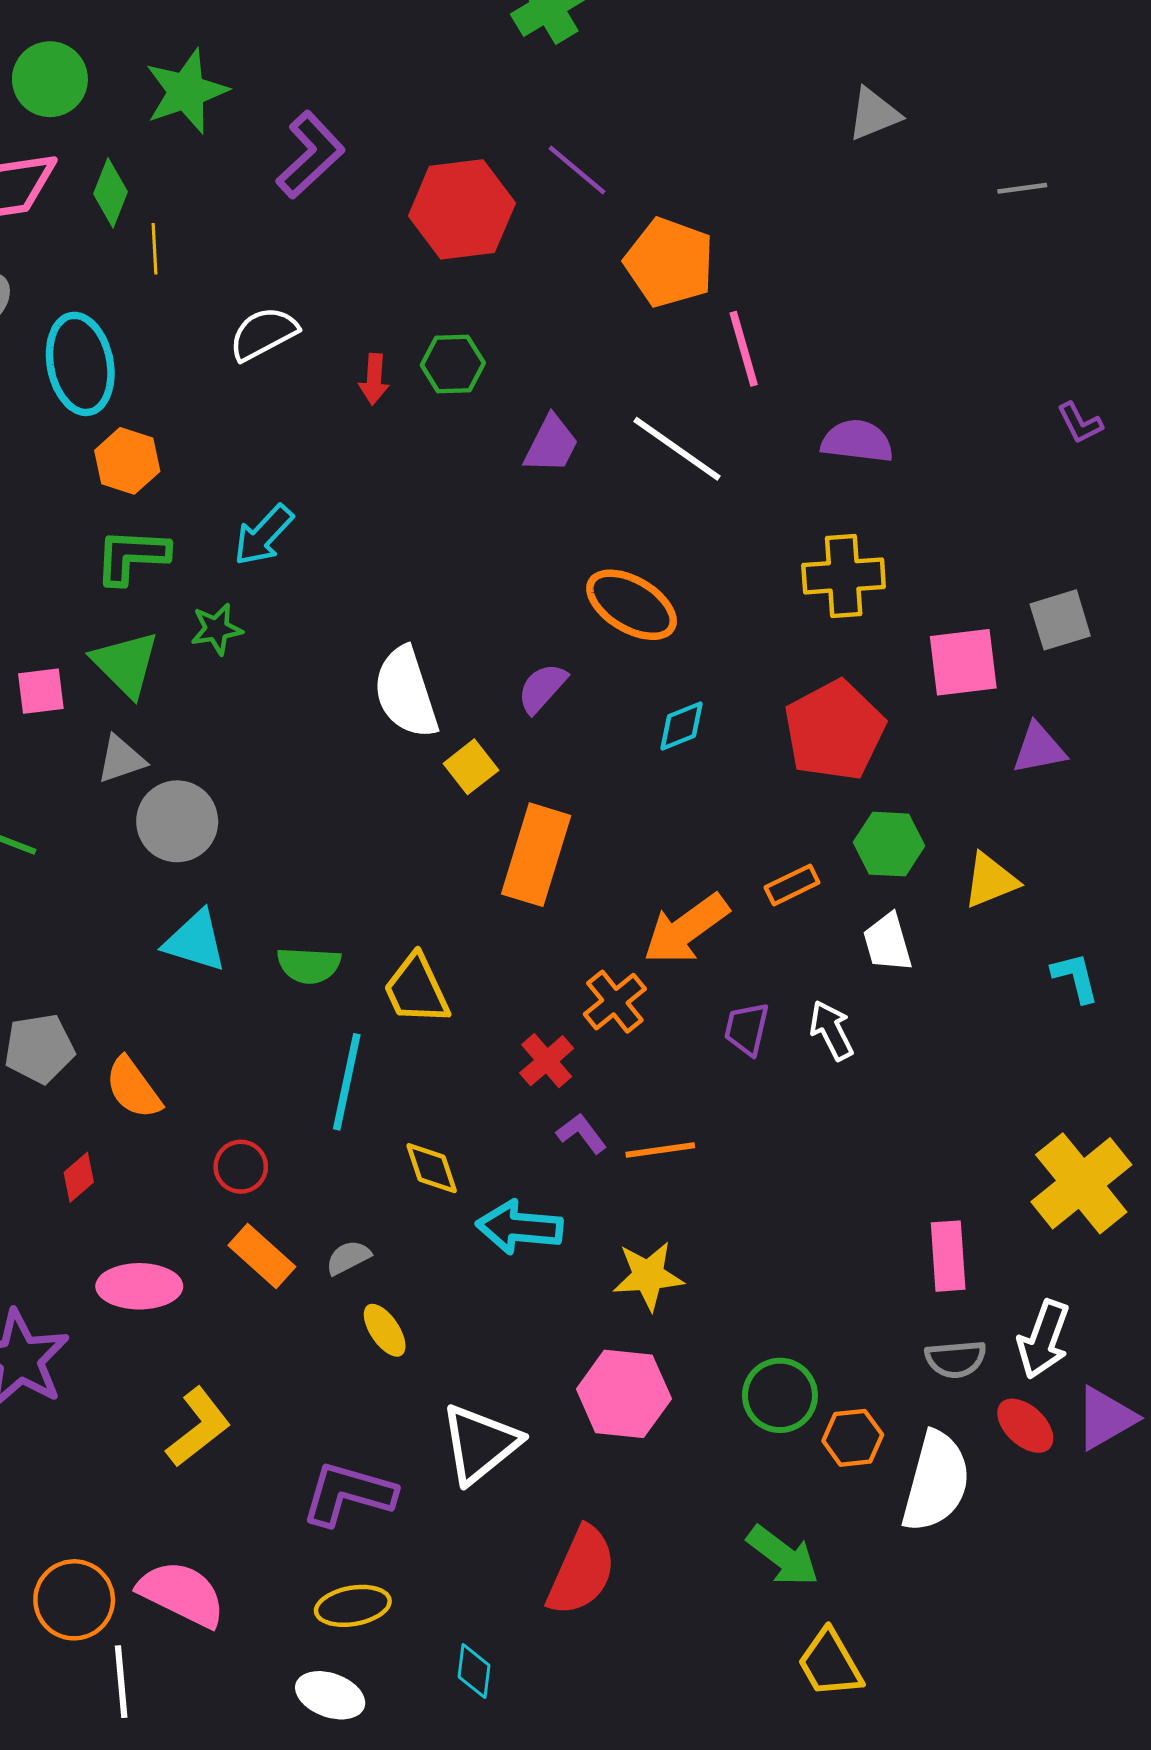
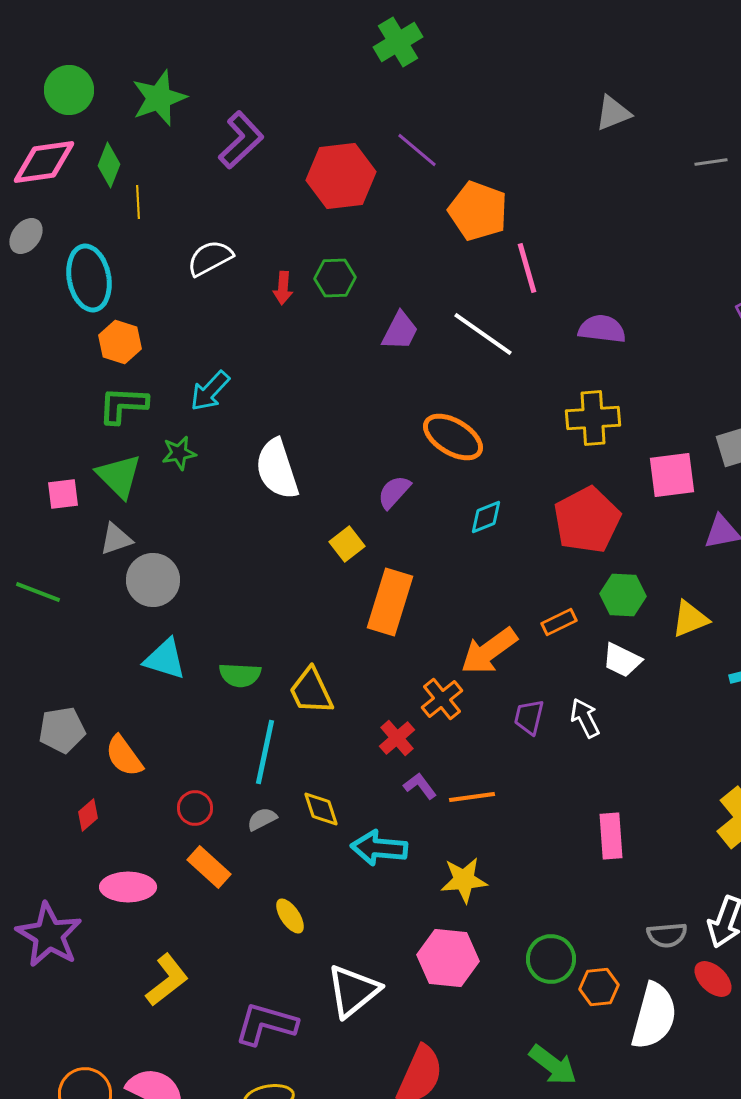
white semicircle: (406, 693) -> (277, 469), moved
white trapezoid: (887, 943) -> (622, 660), turned -48
pink rectangle: (948, 1256) -> (611, 836), moved
gray semicircle: (348, 1258) -> (262, 819), moved

